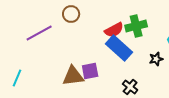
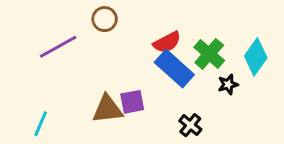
green cross: (136, 26) -> (209, 54), moved, turned -35
cyan line: (17, 78) -> (41, 124), moved

